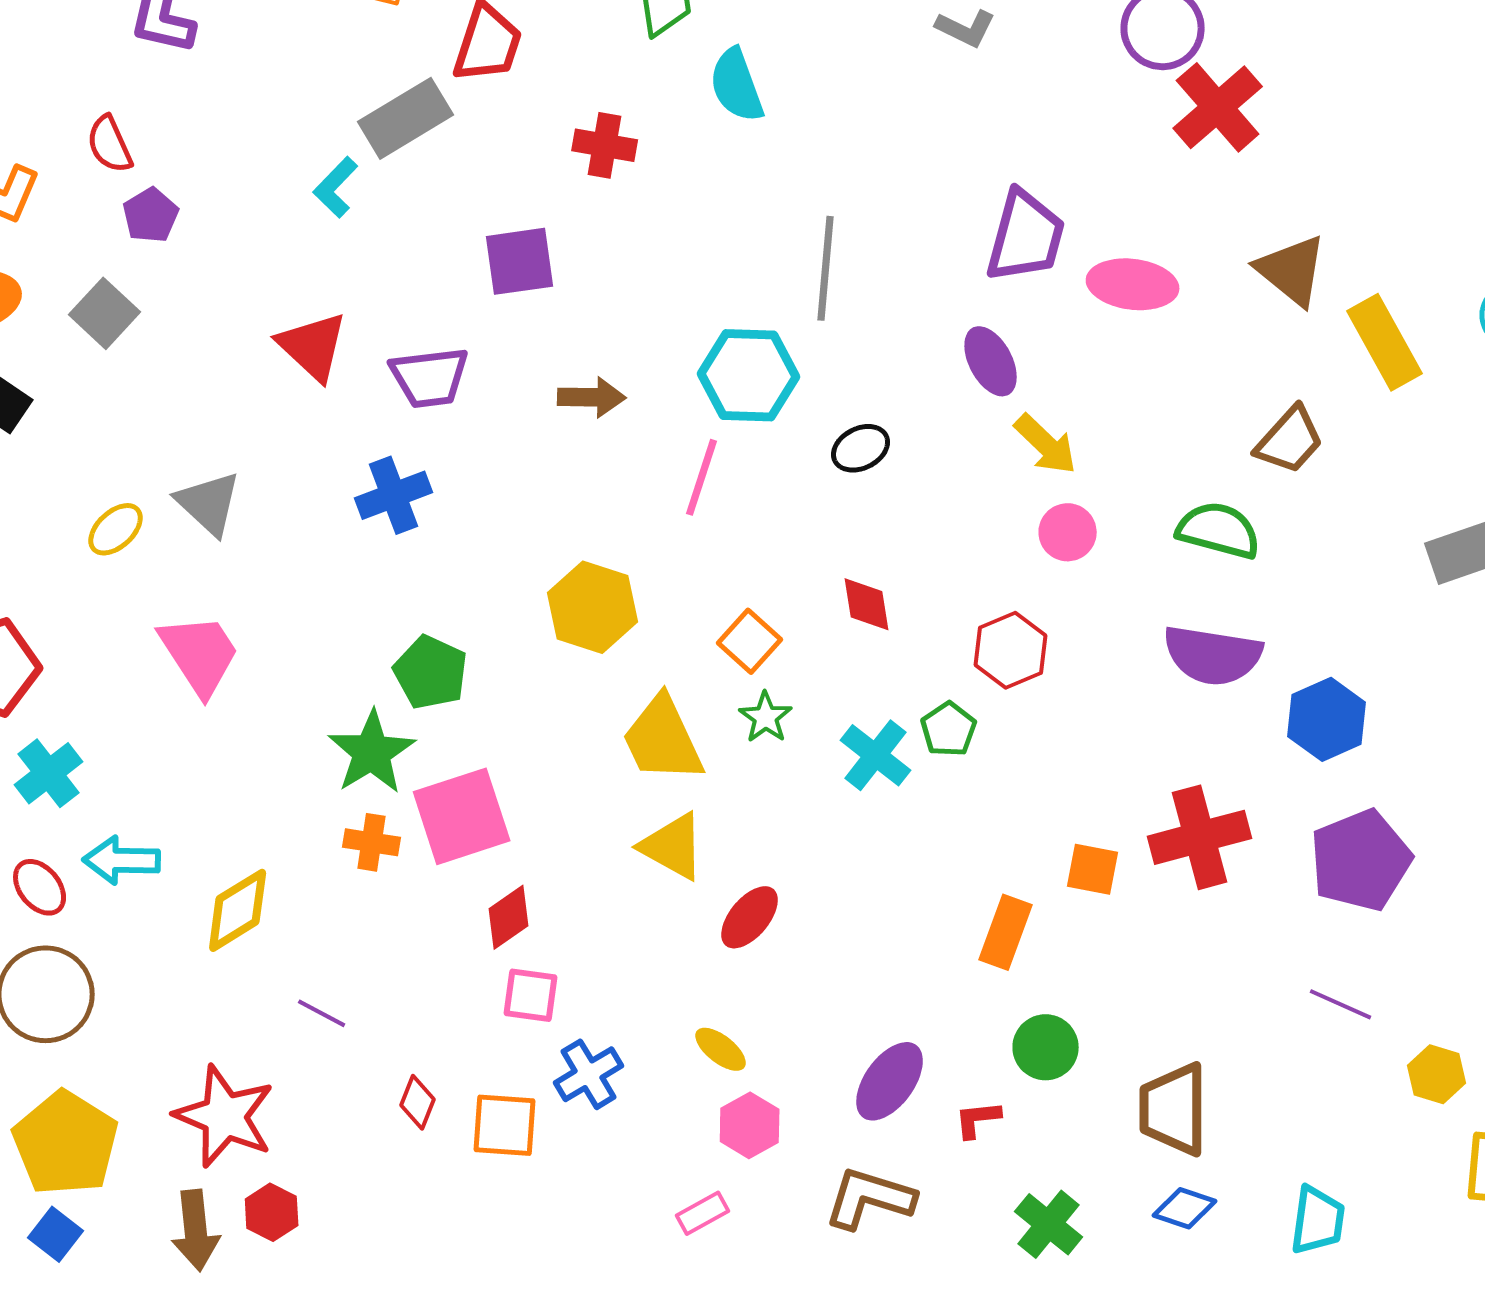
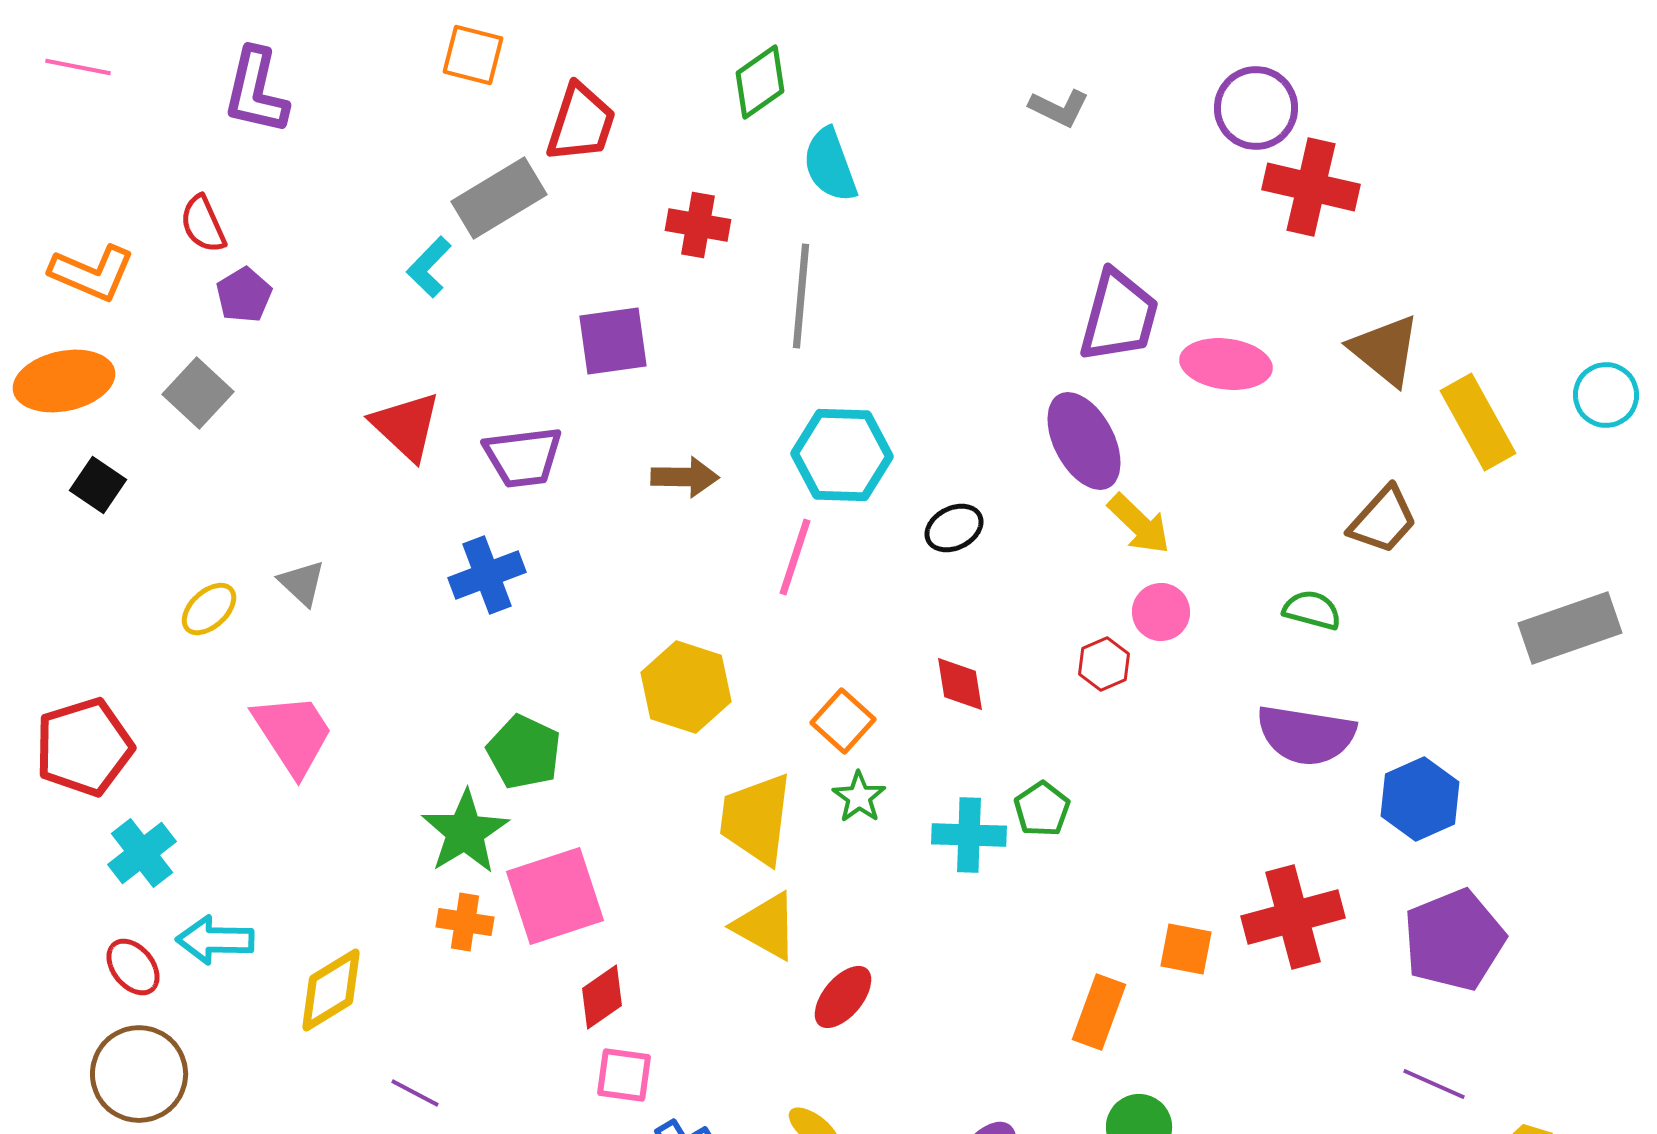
red cross: (1218, 107) -> (1311, 187), turned -36
gray line: (826, 268) -> (801, 296), moved
purple ellipse: (991, 361) -> (1084, 441), size x1.4
gray triangle: (209, 503) -> (302, 583), size x0.7
green semicircle: (1219, 530) -> (1312, 610), size x0.7
red hexagon: (1011, 650) -> (1104, 664), moved, size x0.7
yellow trapezoid: (663, 739) -> (756, 819), turned 32
cyan cross: (876, 755) -> (969, 835), turned -36

